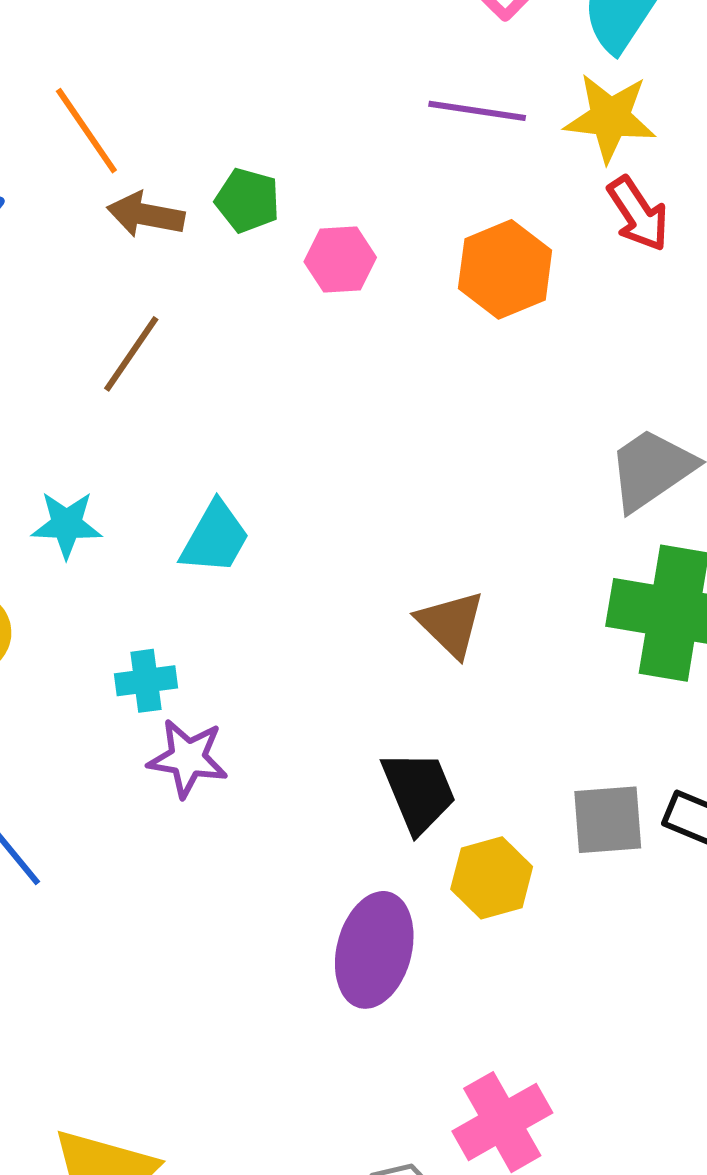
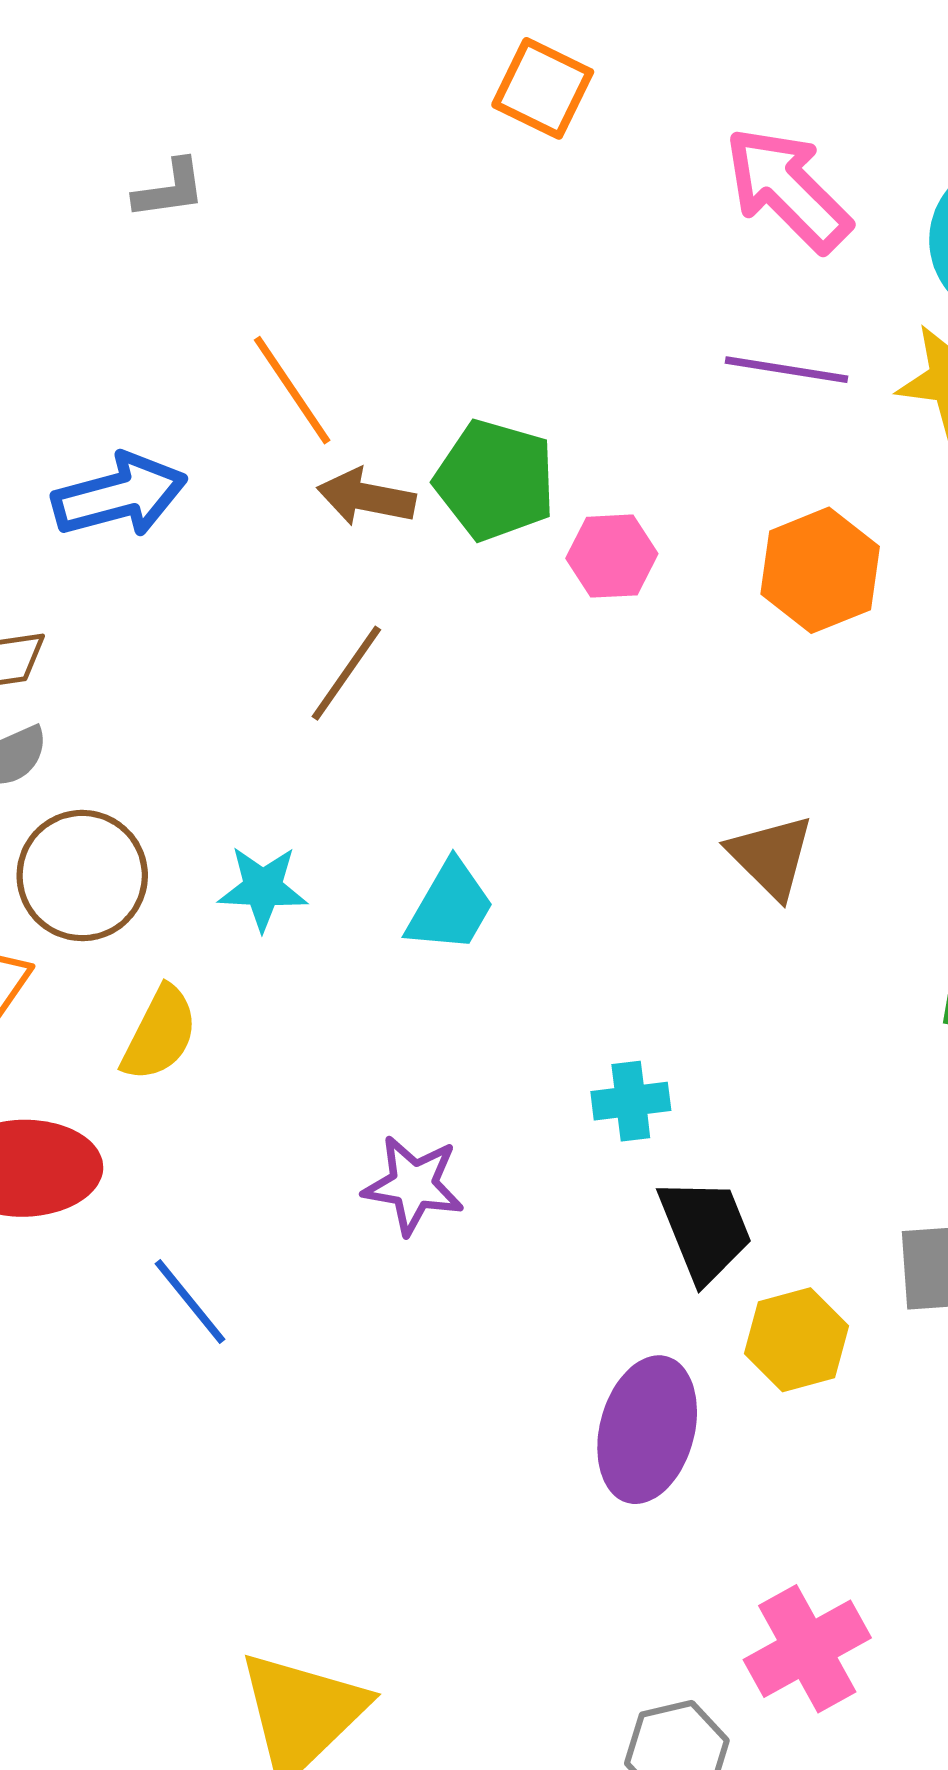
green pentagon: (247, 200) -> (495, 480), size x1.5
brown triangle: (451, 624) -> (771, 856), moved
cyan cross: (146, 681) -> (631, 1101), moved

